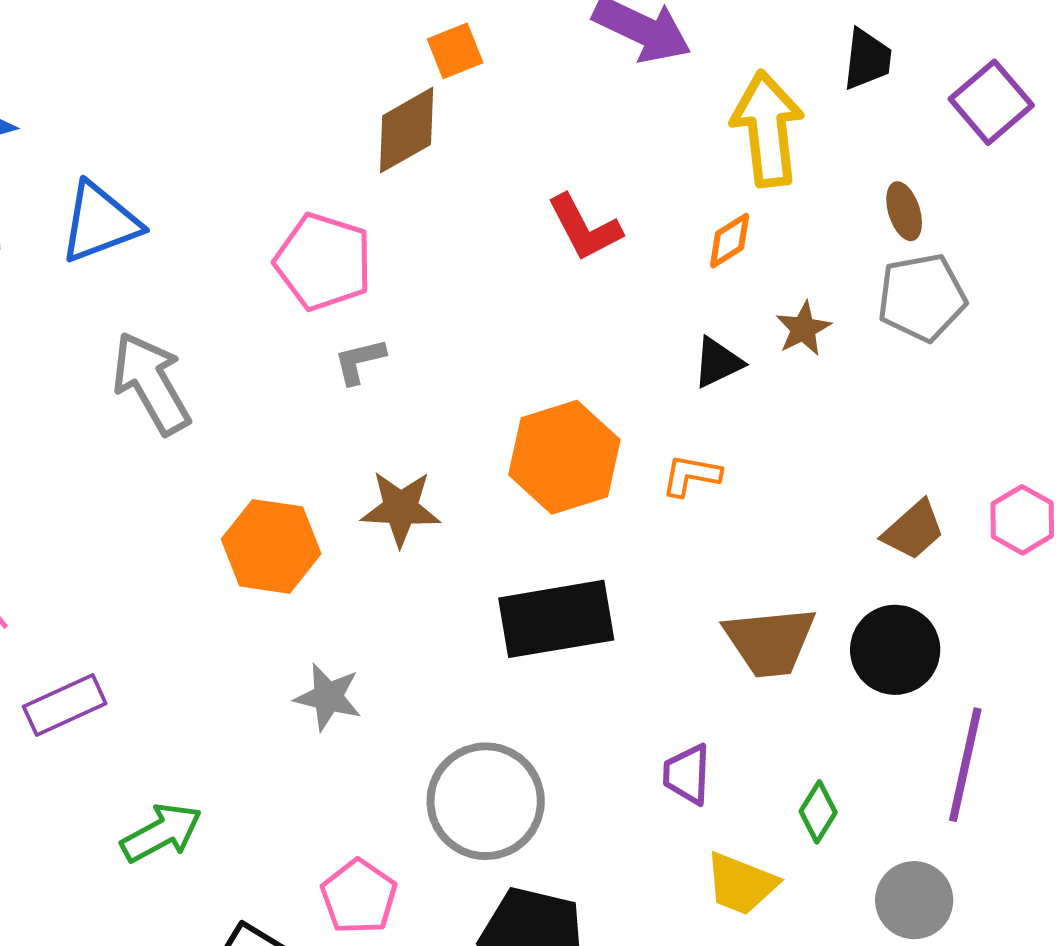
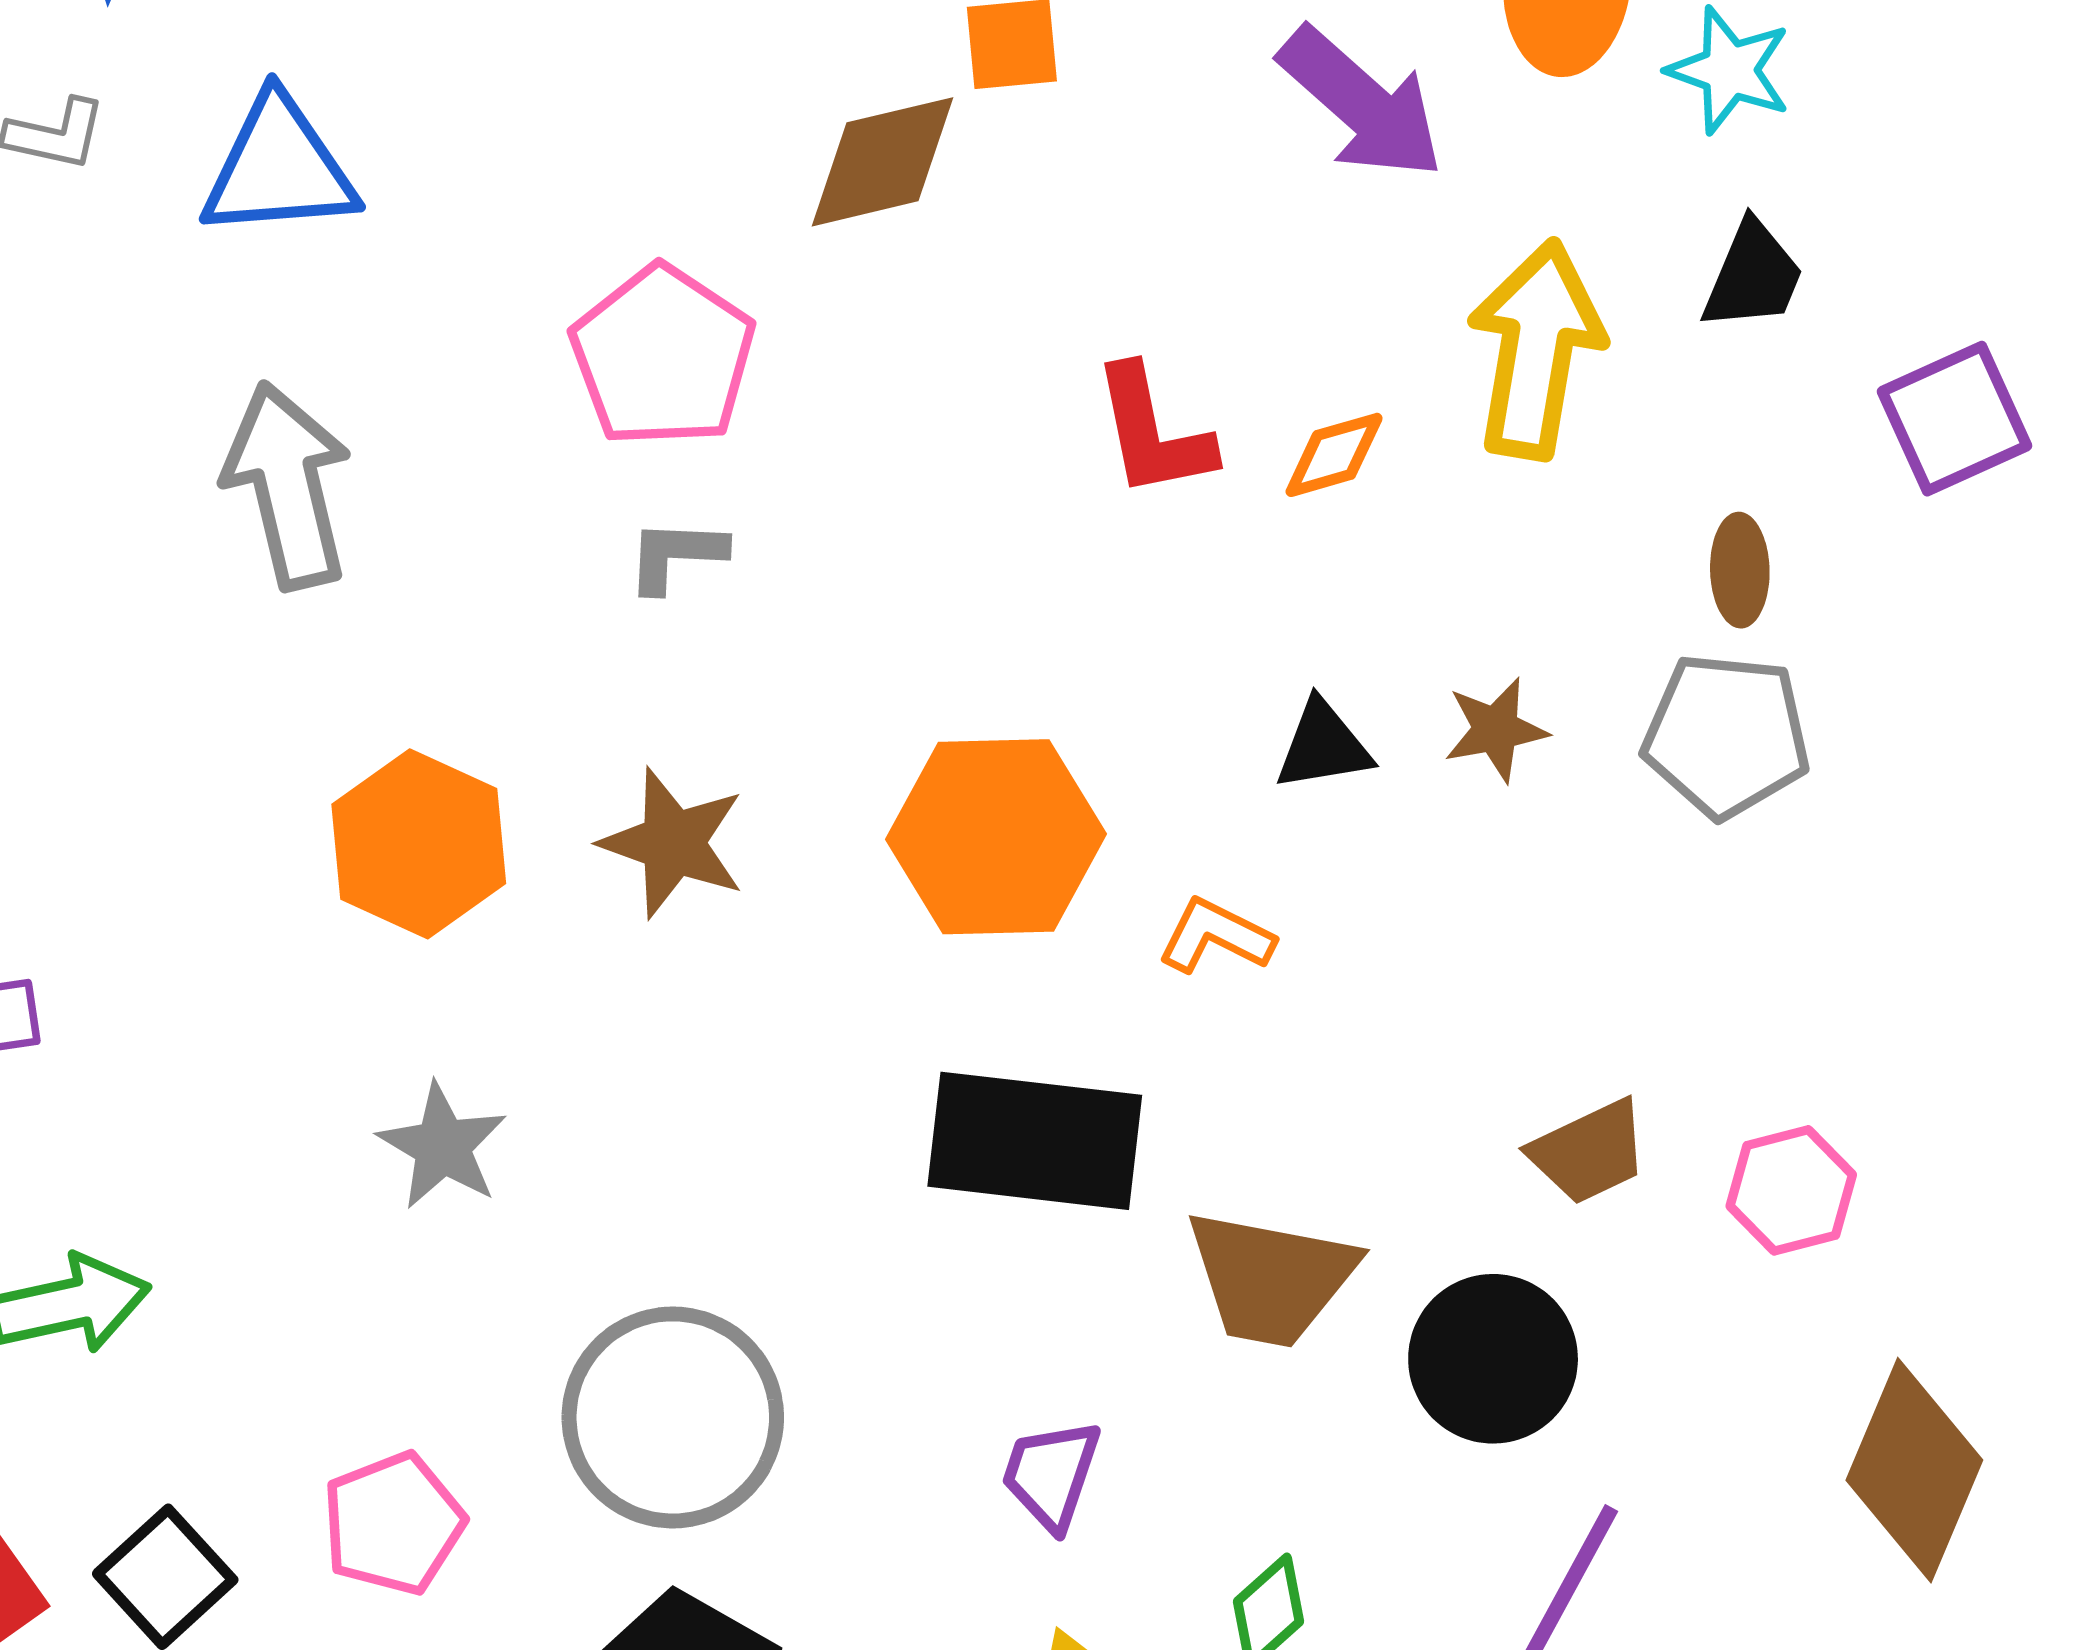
orange diamond: (730, 241) -> (1334, 455), moved
black rectangle: (556, 619) -> (1035, 1141), moved

